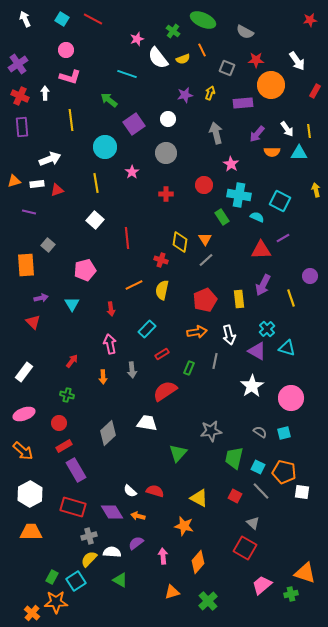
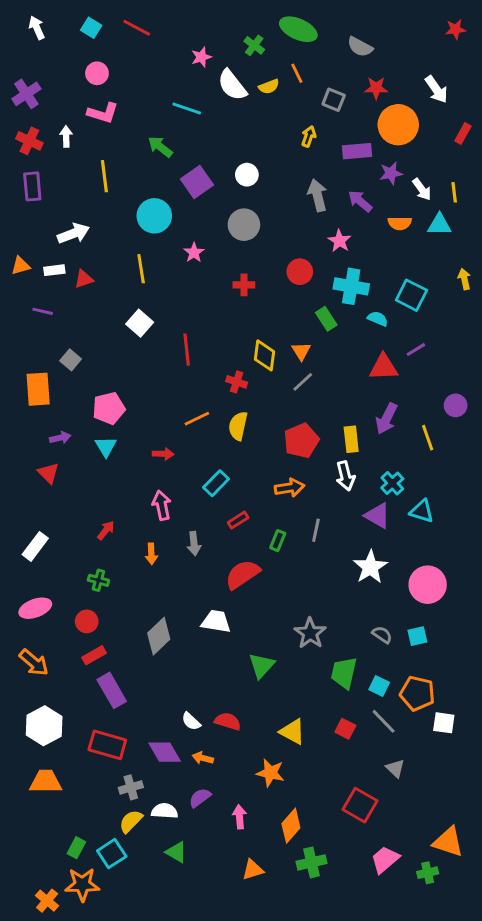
purple star: (185, 95) -> (391, 173), moved
purple arrow: (257, 134) -> (360, 201), moved, turned 90
pink pentagon: (85, 270) -> (109, 408), moved
red arrow: (111, 309) -> (163, 454), turned -80
white arrow: (229, 335) -> (345, 476), moved
gray star: (211, 431) -> (310, 633), turned -30
gray triangle: (253, 523) -> (395, 768), moved
green cross: (208, 601) -> (312, 862), moved, turned 30

